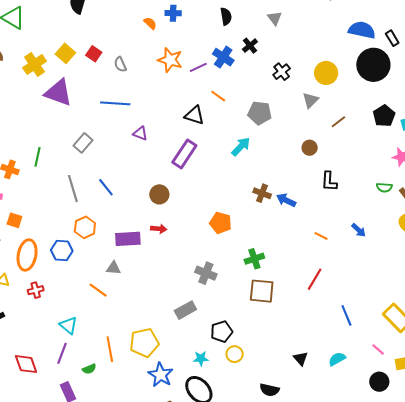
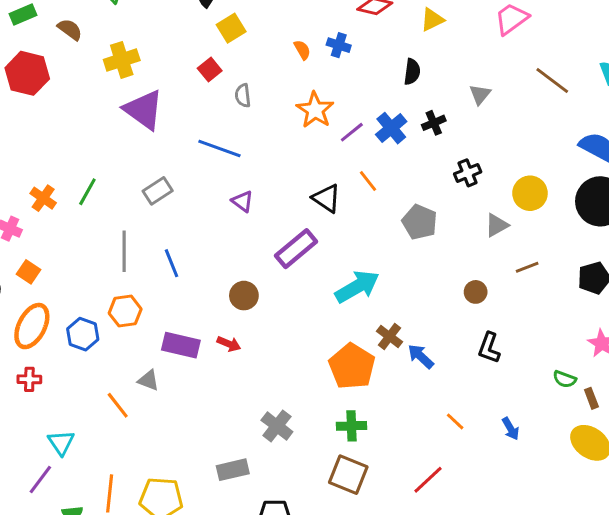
yellow square: (65, 53) -> (231, 28), moved
purple line: (198, 67) -> (352, 132), turned -30
cyan arrow: (241, 147) -> (357, 287), moved, size x1.4
orange pentagon: (221, 223) -> (352, 366), moved, size x1.4

